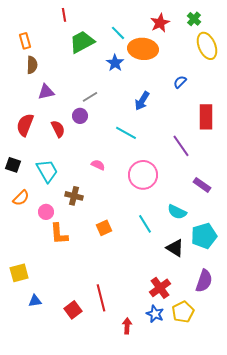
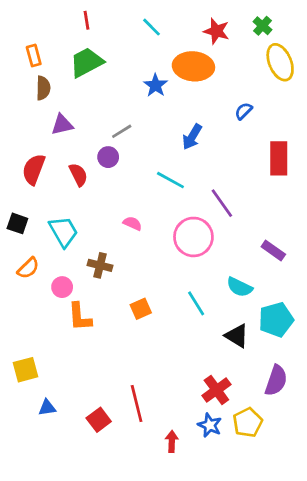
red star: (160, 23) -> (216, 31), turned -30
cyan line: (118, 33) -> (151, 27), moved
green trapezoid: (82, 42) -> (86, 62), moved
purple line: (181, 146) -> (222, 203), moved

